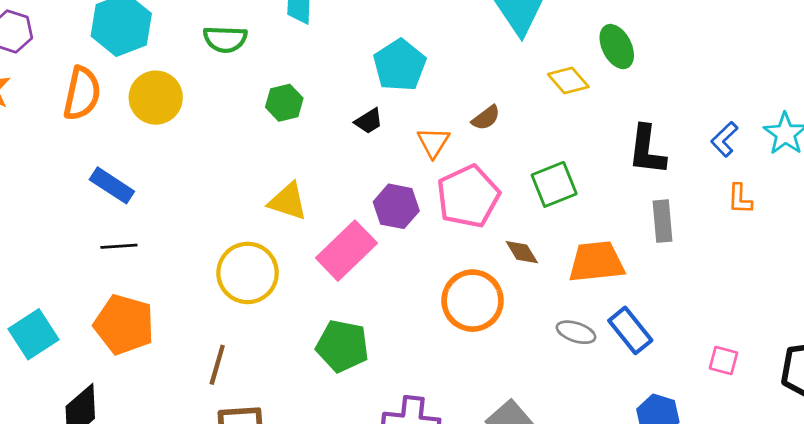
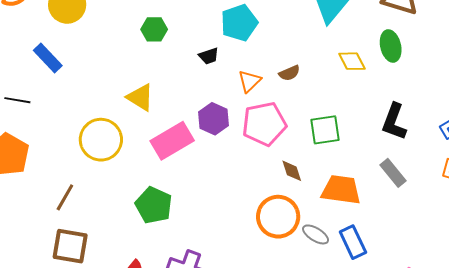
blue rectangle: (112, 185) -> (48, 58), moved
gray rectangle: (663, 221) -> (393, 173), turned -48
orange circle: (473, 301) -> (278, 217), moved

